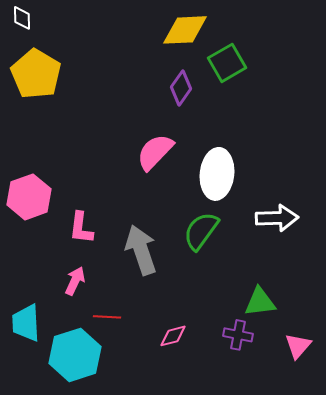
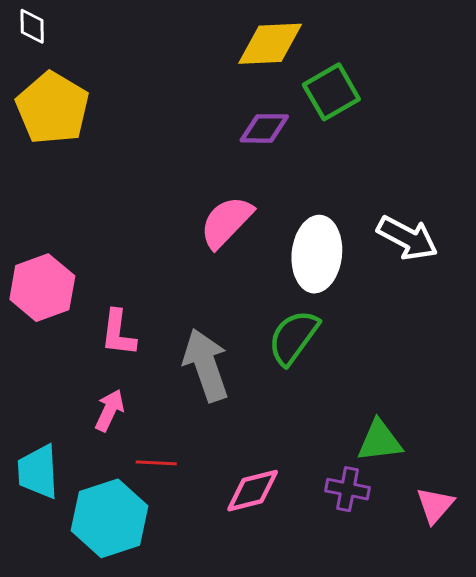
purple diamond: (181, 88) -> (264, 128), turned 56
white arrow: (277, 218) -> (407, 238), moved, turned 30
pink diamond: (173, 336) -> (253, 491), size x1.4

